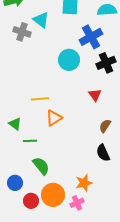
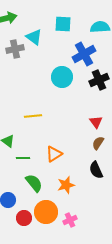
gray cross: (22, 32) -> (15, 49), turned -30
red triangle: (95, 95) -> (96, 122), moved
orange triangle: (54, 118) -> (54, 154), moved
orange star: (84, 183) -> (66, 185), moved

